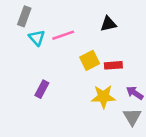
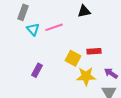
black triangle: (108, 24) -> (84, 11), moved
yellow square: (90, 60) -> (73, 58), moved, turned -35

